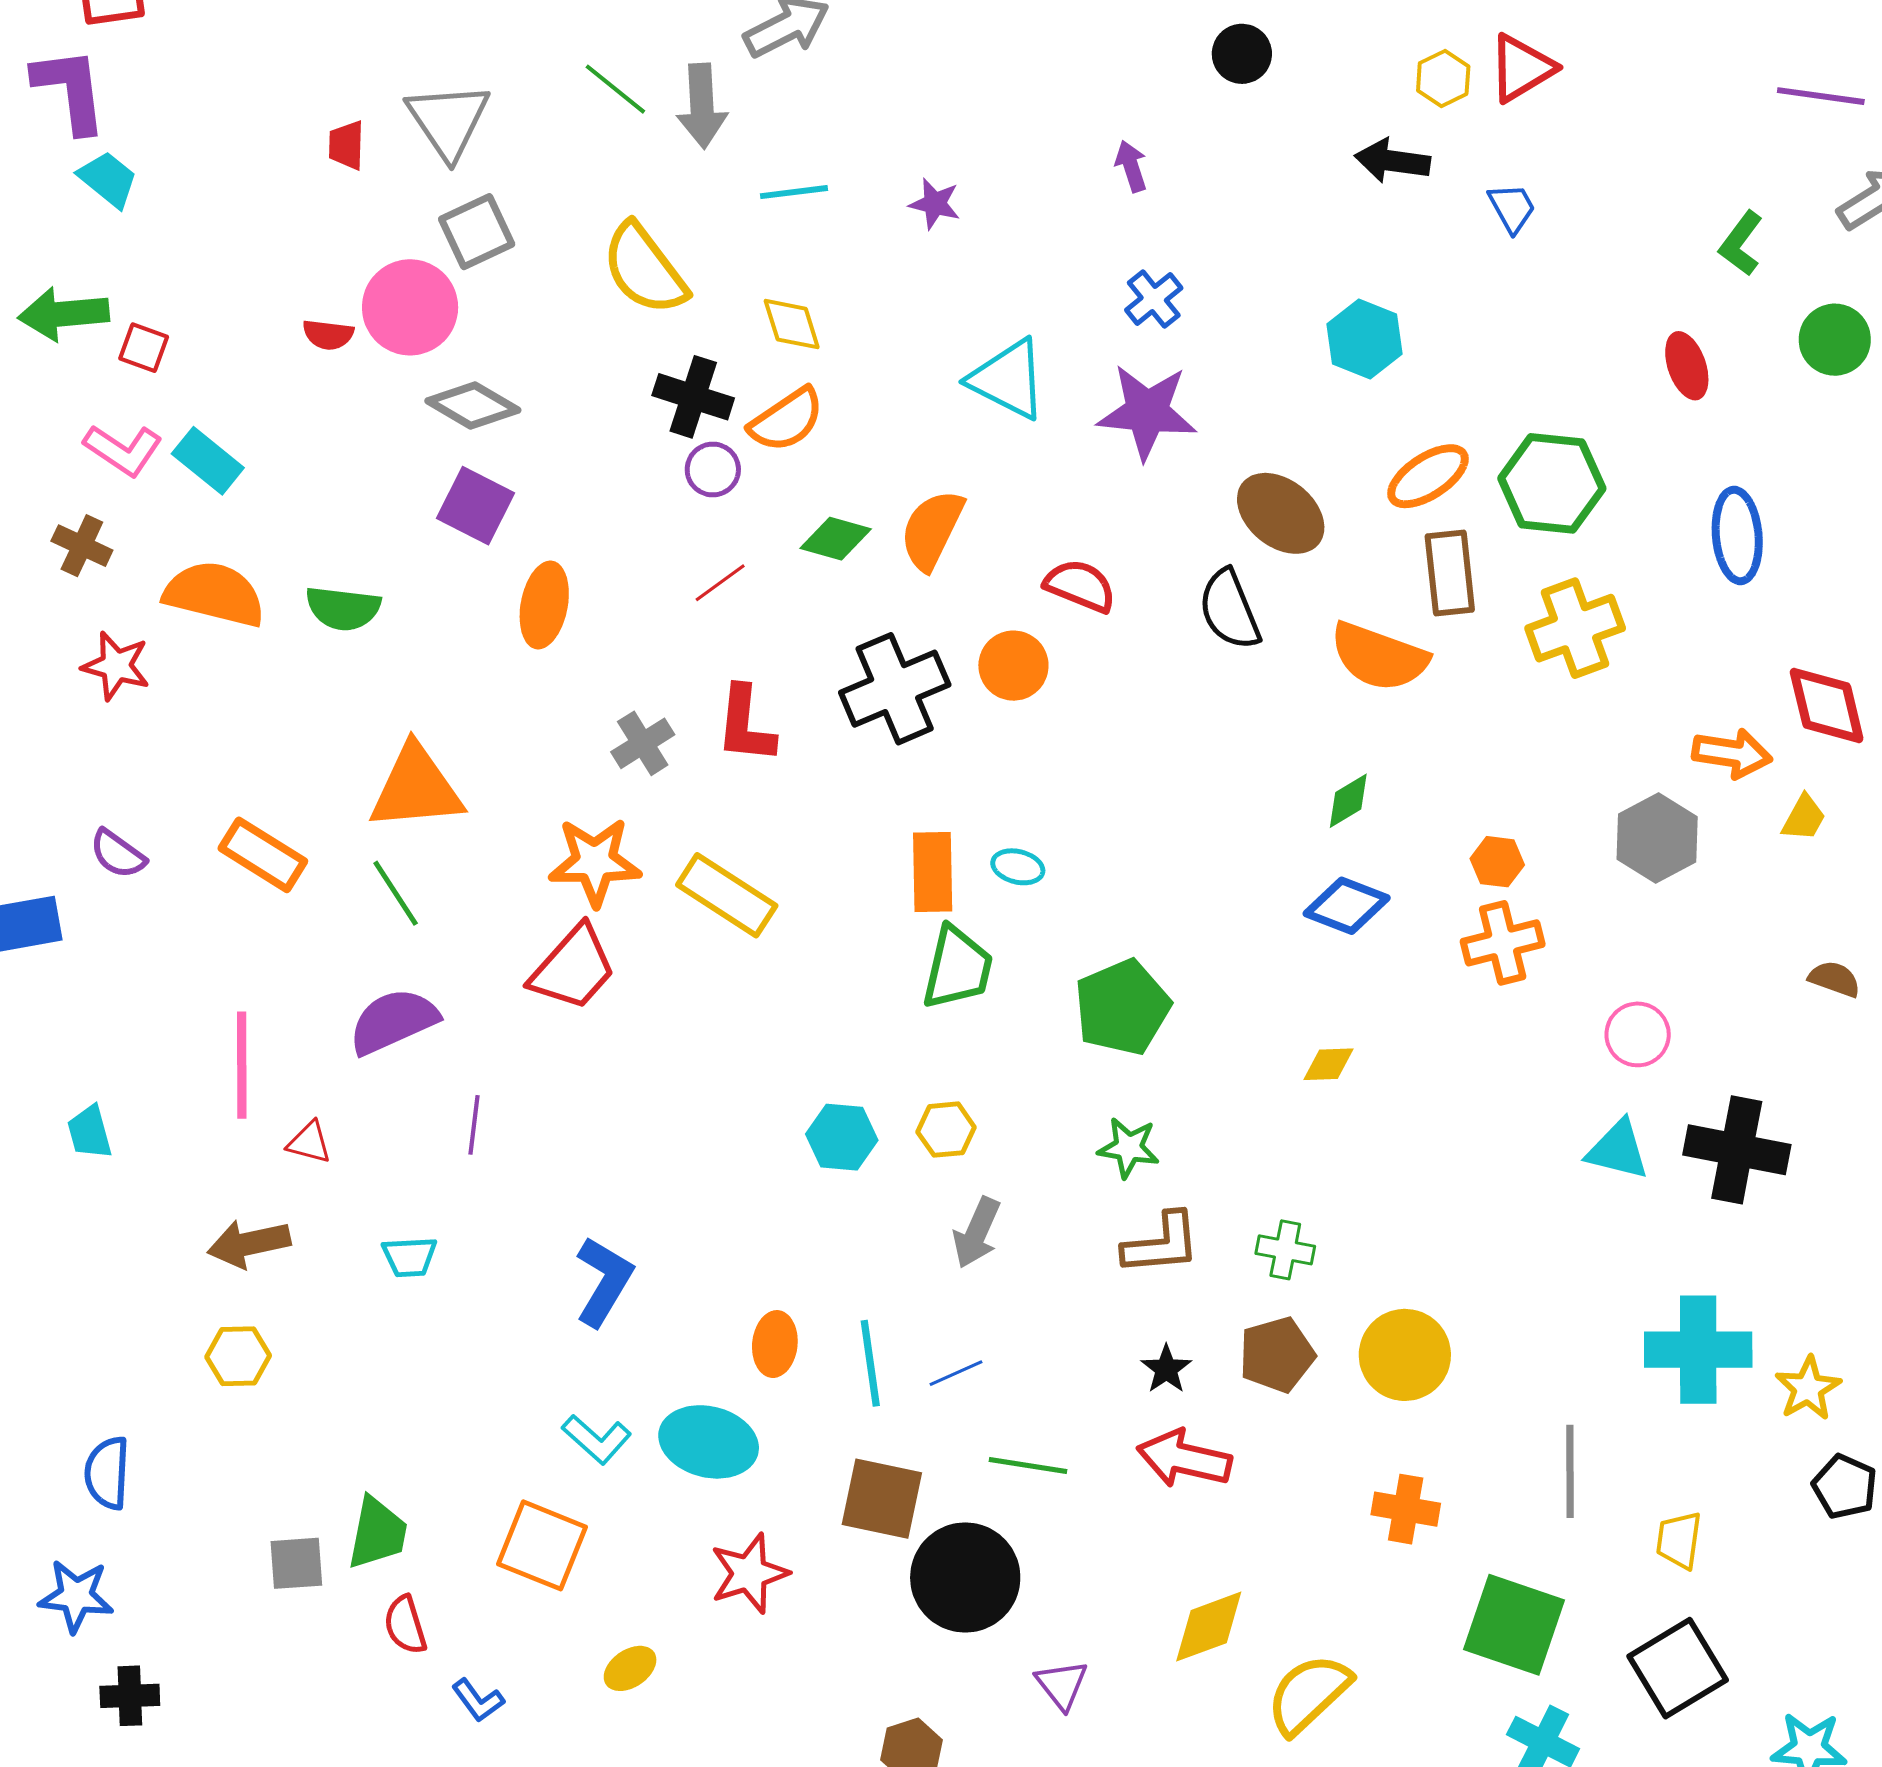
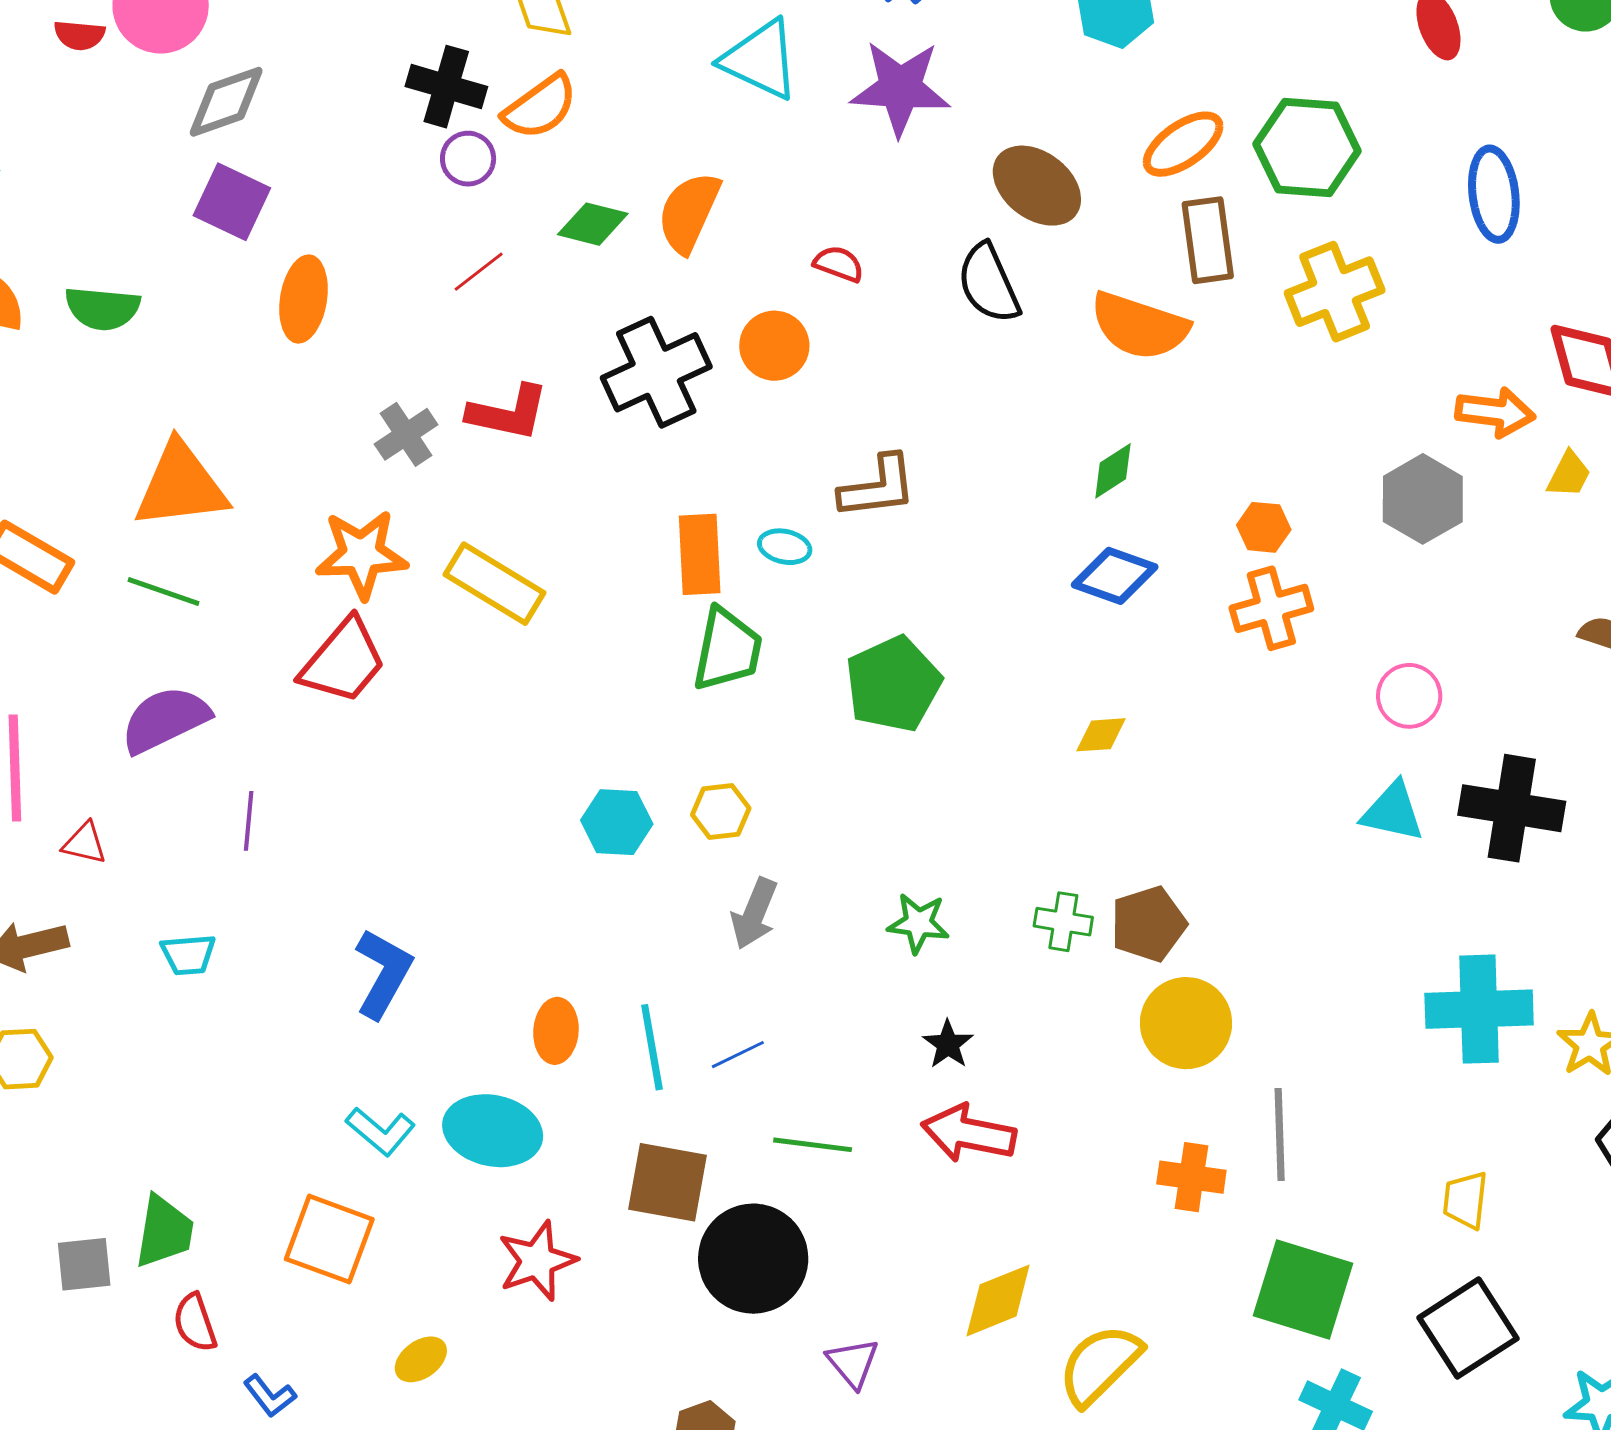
gray diamond: (473, 406) -> (226, 102), turned -48
red semicircle: (1080, 586) -> (839, 264), size x0.7
red L-shape: (745, 725) -> (508, 413), turned -82
green line: (396, 893) -> (163, 592), turned -36
green star: (1129, 1148) -> (918, 923), moved
brown L-shape: (1161, 1244) -> (878, 487), moved
brown pentagon: (1277, 1355) -> (1148, 924), moved
gray line: (1570, 1471) -> (1280, 1134), moved

